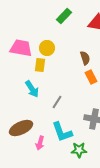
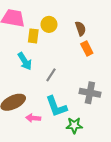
yellow circle: (47, 48) -> (49, 24), moved
pink arrow: (40, 143) -> (33, 118), turned 80

